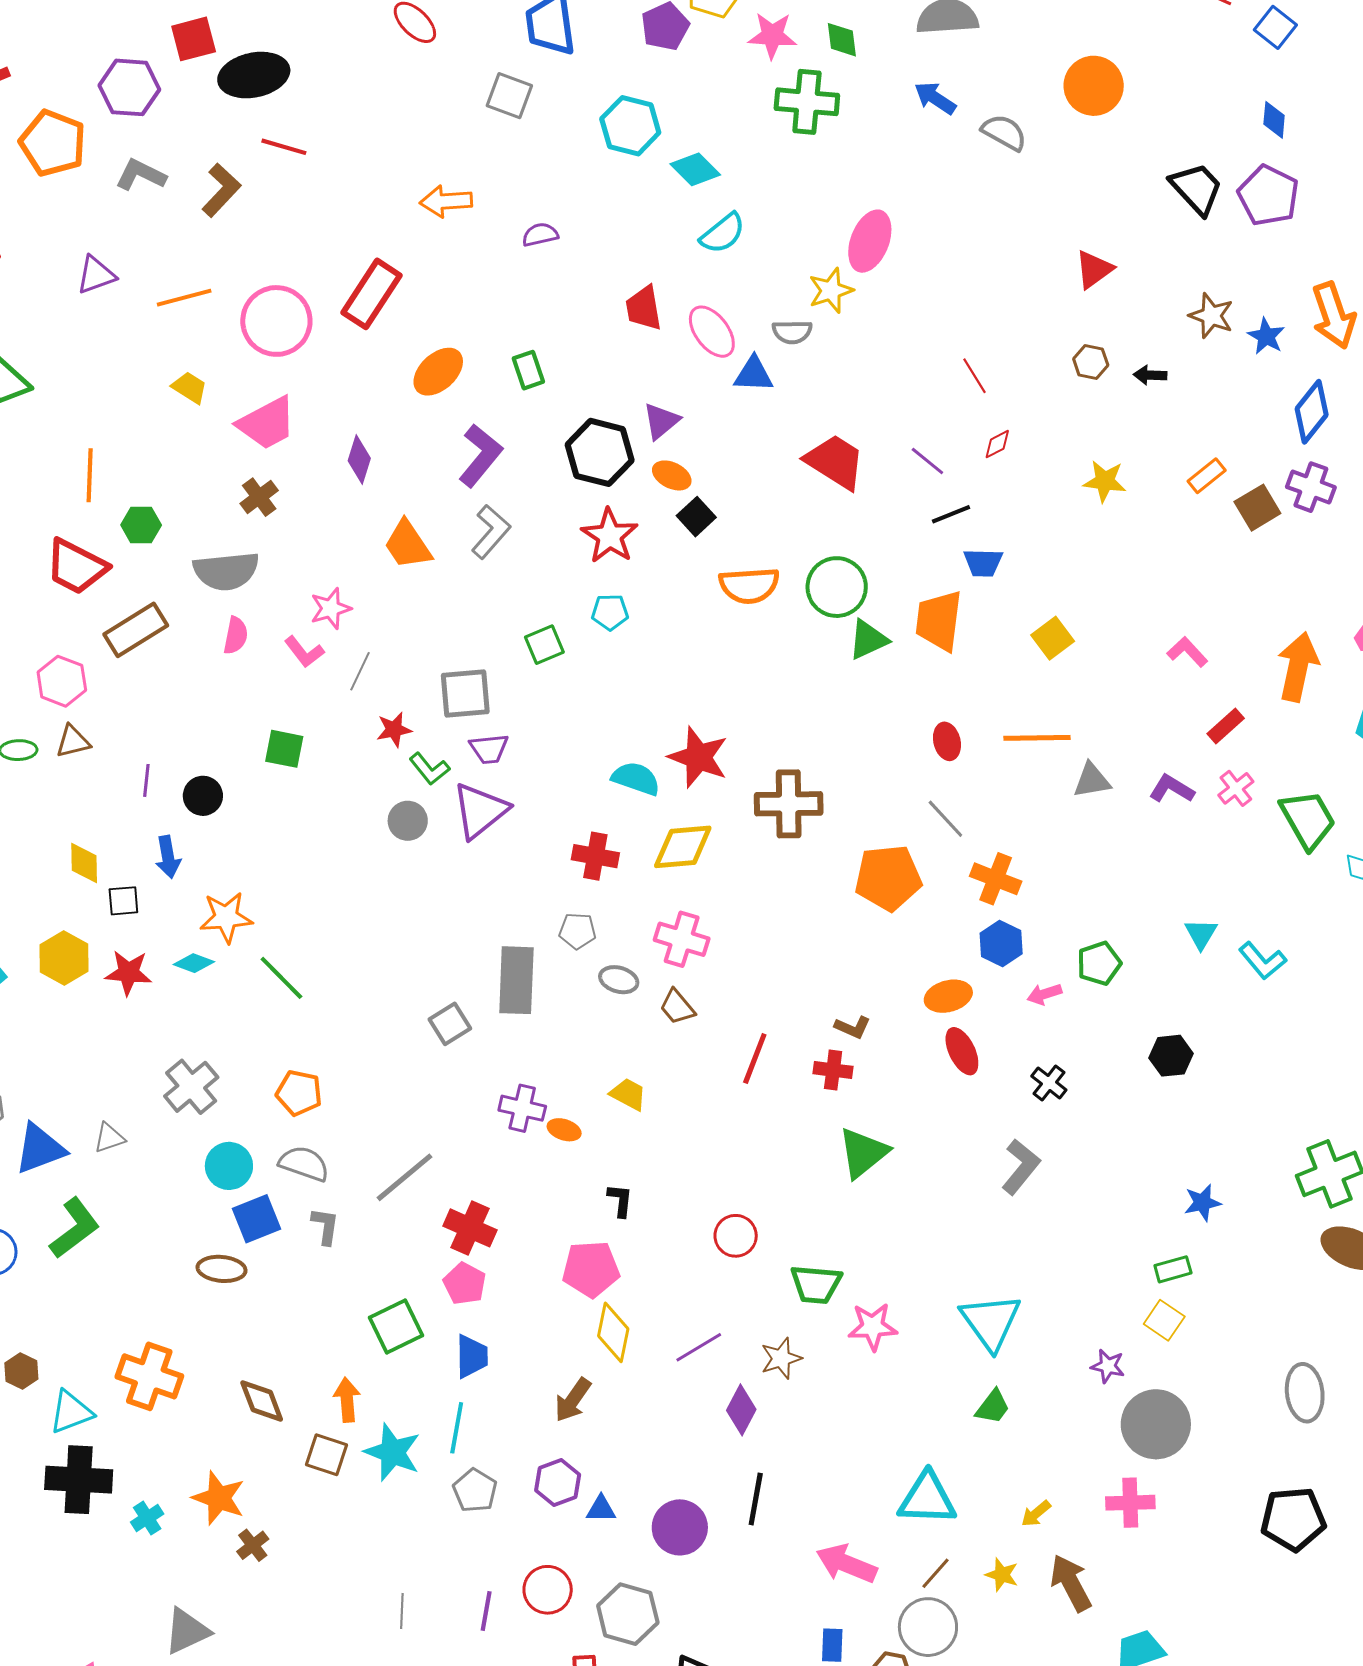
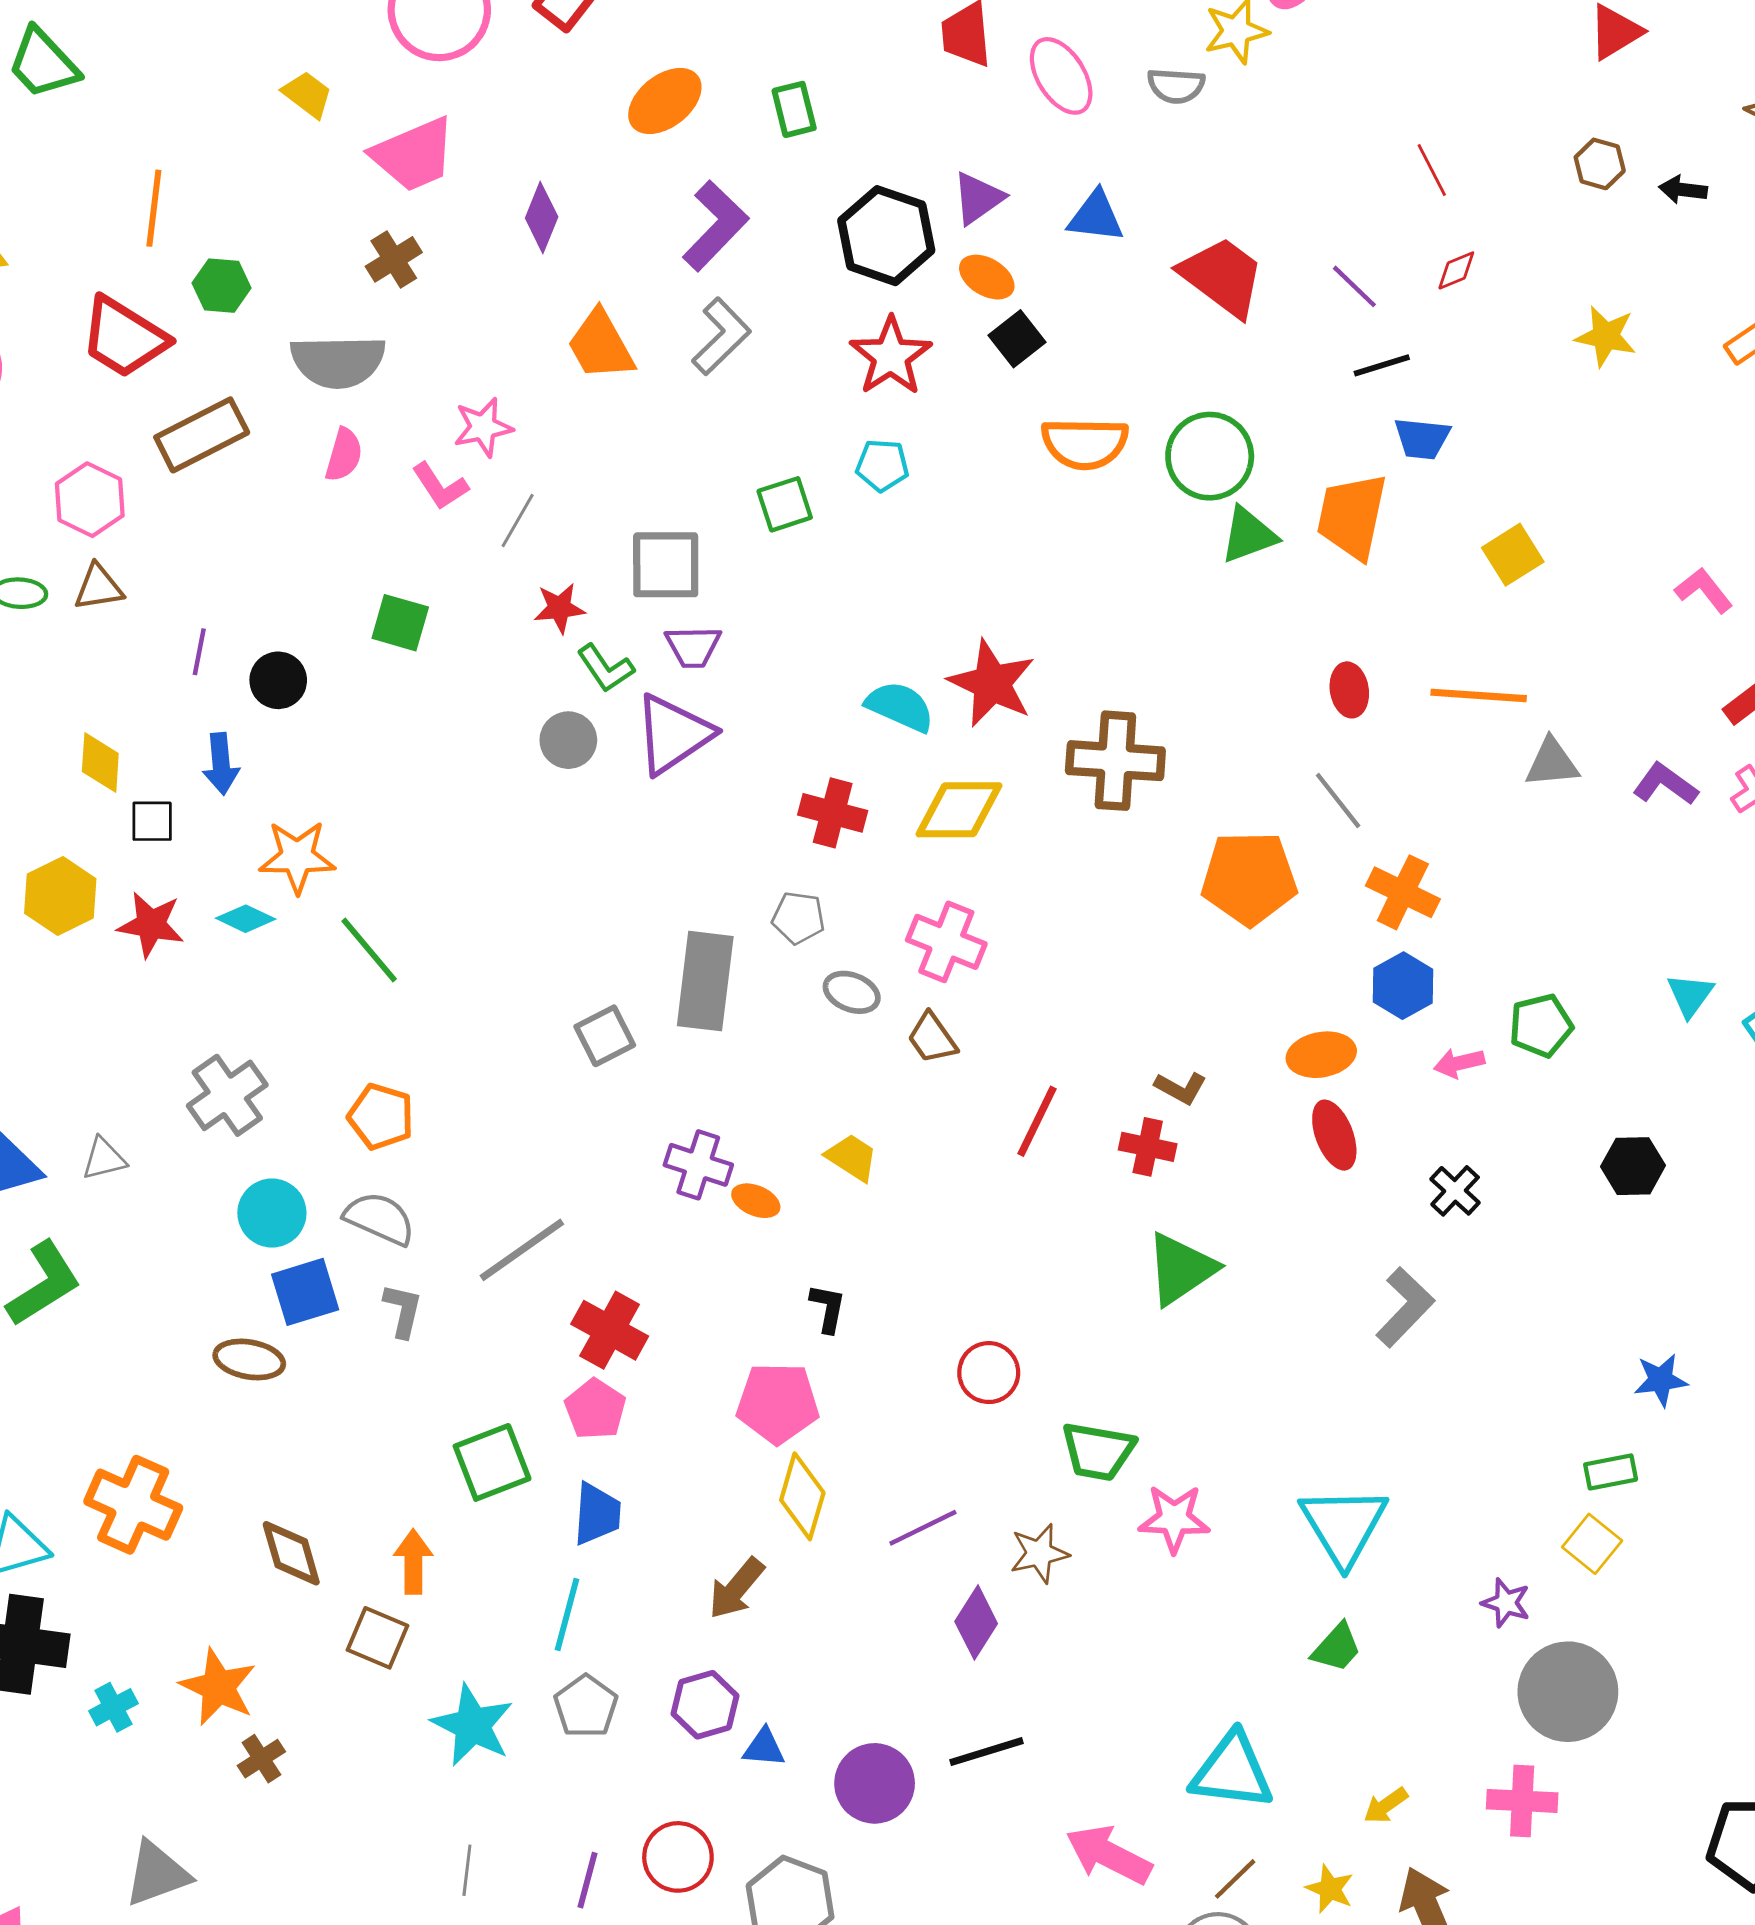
blue triangle: (754, 374) -> (1096, 217), moved
cyan star: (392, 1452) -> (472, 1725), moved
black line: (756, 1499) -> (986, 1752), turned 58

